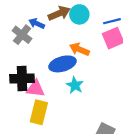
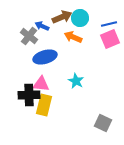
orange arrow: (79, 49) -> (73, 37), moved
blue ellipse: (62, 64) -> (45, 57), moved
black cross: (22, 79) -> (29, 95), moved

